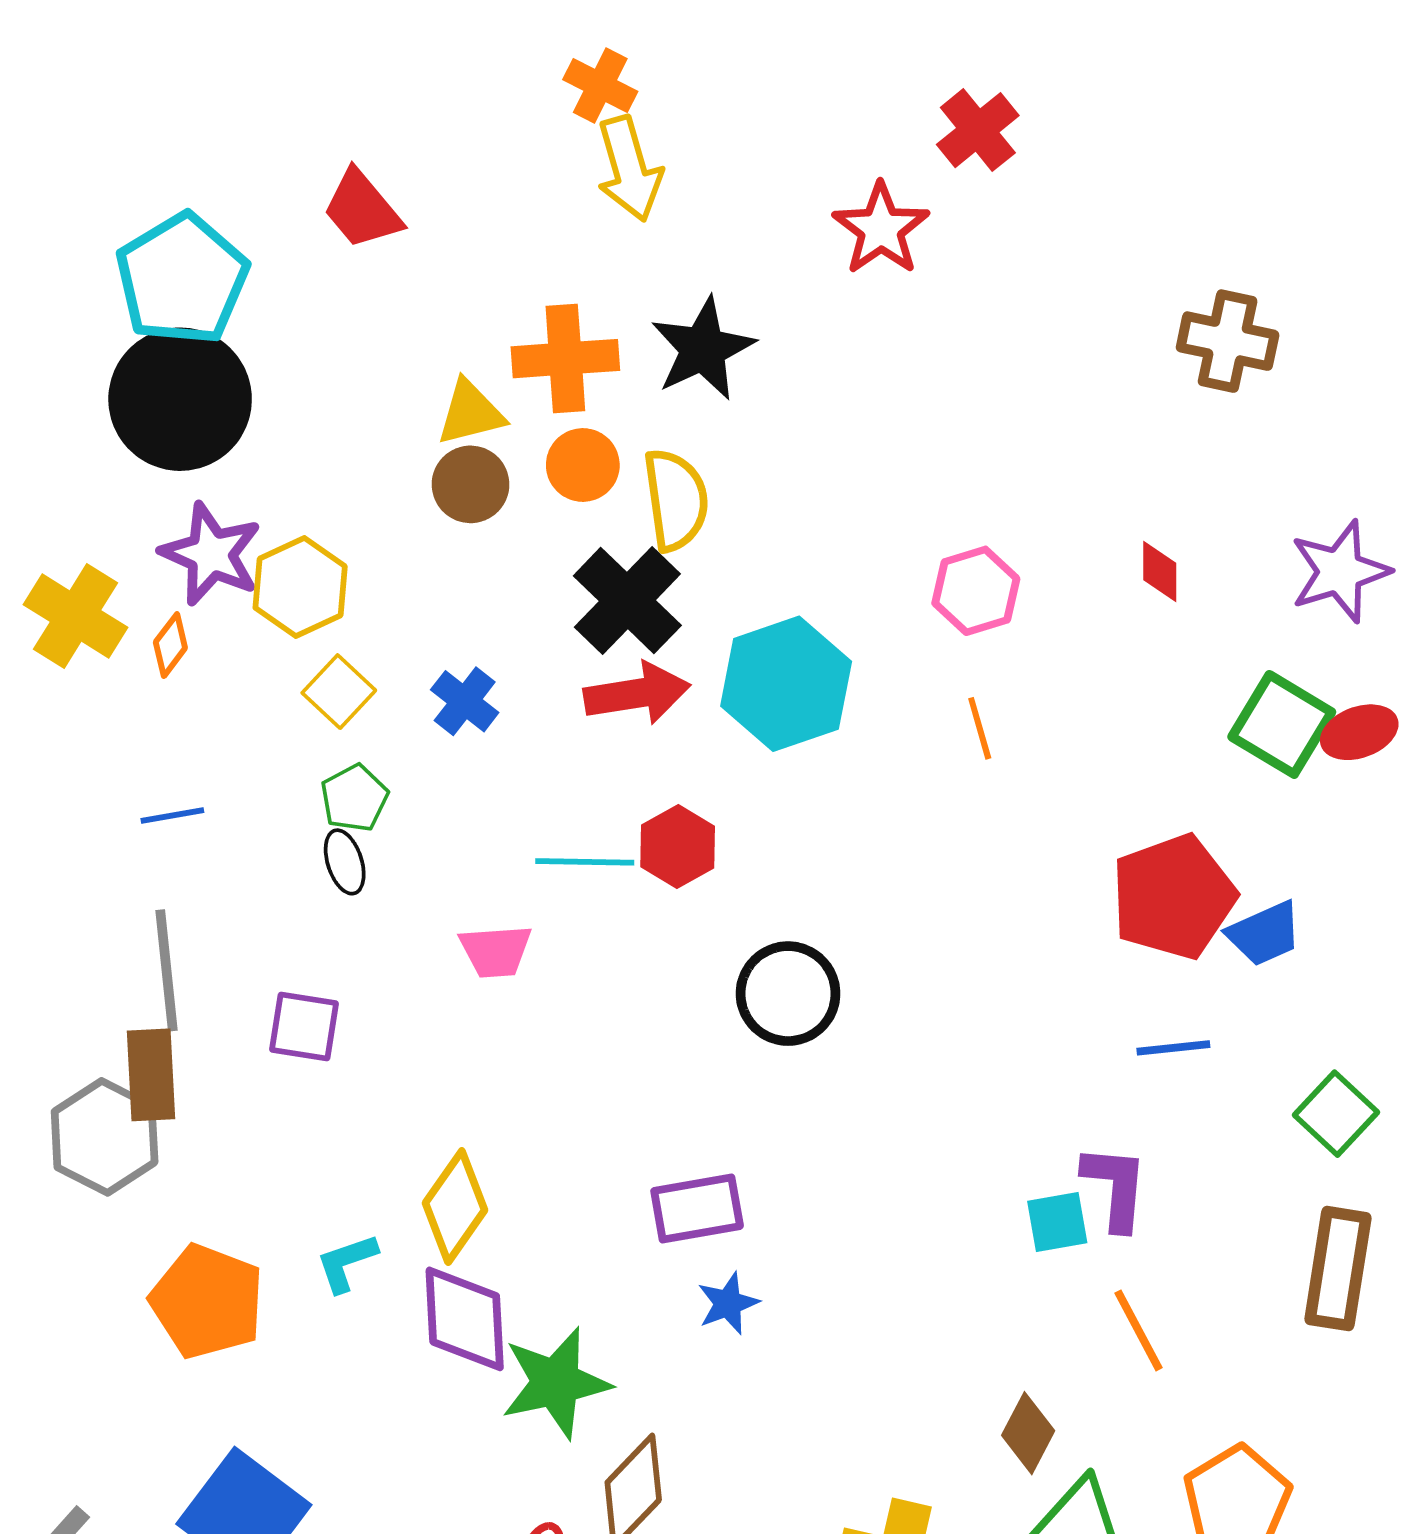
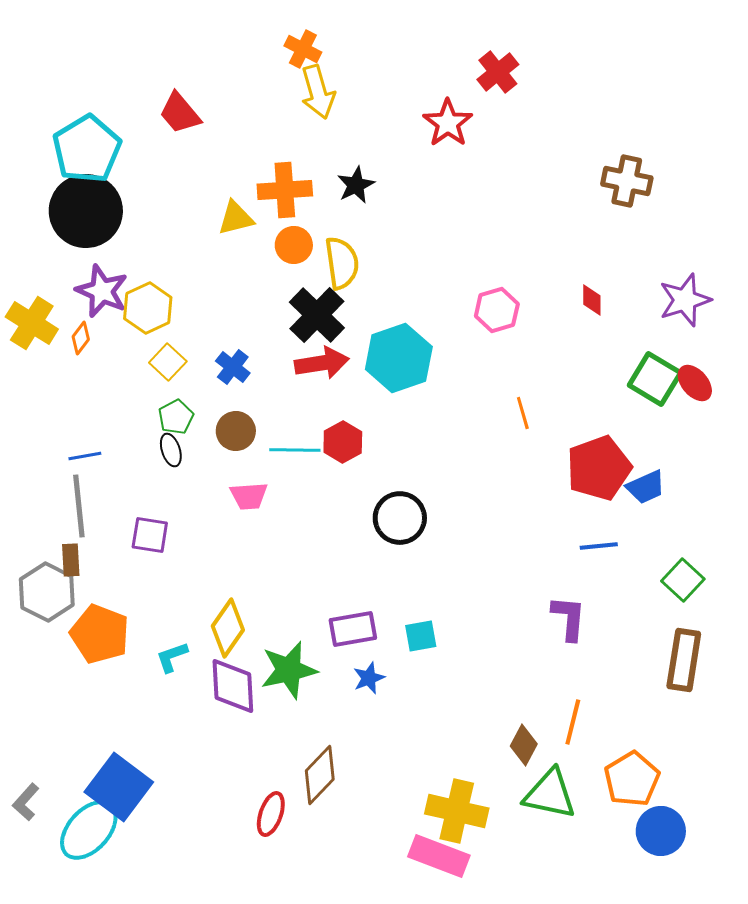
black star: (703, 349) -> (356, 185), size x0.7
brown circle: (471, 484) -> (236, 431), moved
orange line: (980, 728) -> (523, 413), moved
red ellipse: (1359, 732) -> (695, 383), turned 69
blue line: (172, 815) -> (85, 456), moved
brown rectangle: (151, 1075) -> (71, 560), size x0.7
cyan square: (1057, 1222) -> (421, 636), moved
orange pentagon: (207, 1301) -> (100, 634), moved
orange line: (1138, 1330) -> (573, 722), moved, turned 42
green star: (556, 1383) -> (289, 670), moved

